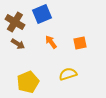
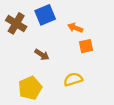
orange arrow: (51, 42) -> (75, 28), moved, turned -32
brown arrow: (18, 44) -> (42, 55), moved

